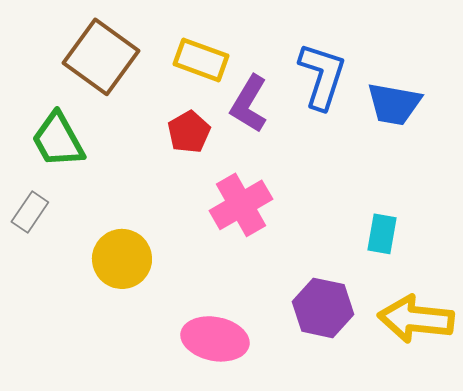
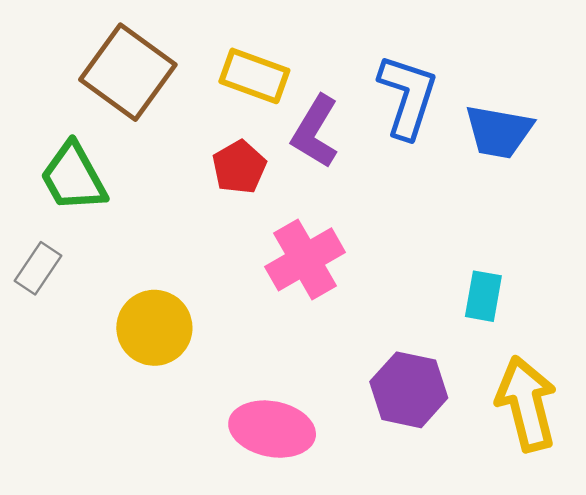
yellow arrow: (416, 319) -> (526, 404), turned 70

